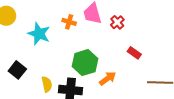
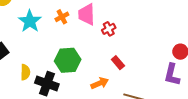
orange cross: (69, 22) -> (62, 17), turned 32
orange arrow: (108, 78) -> (100, 83), moved

